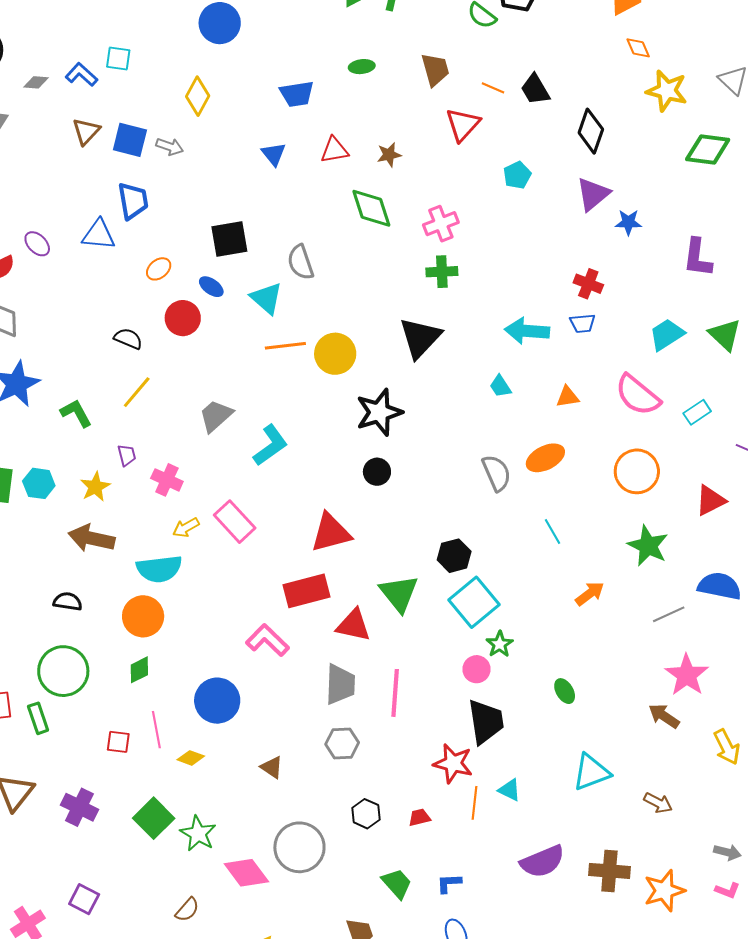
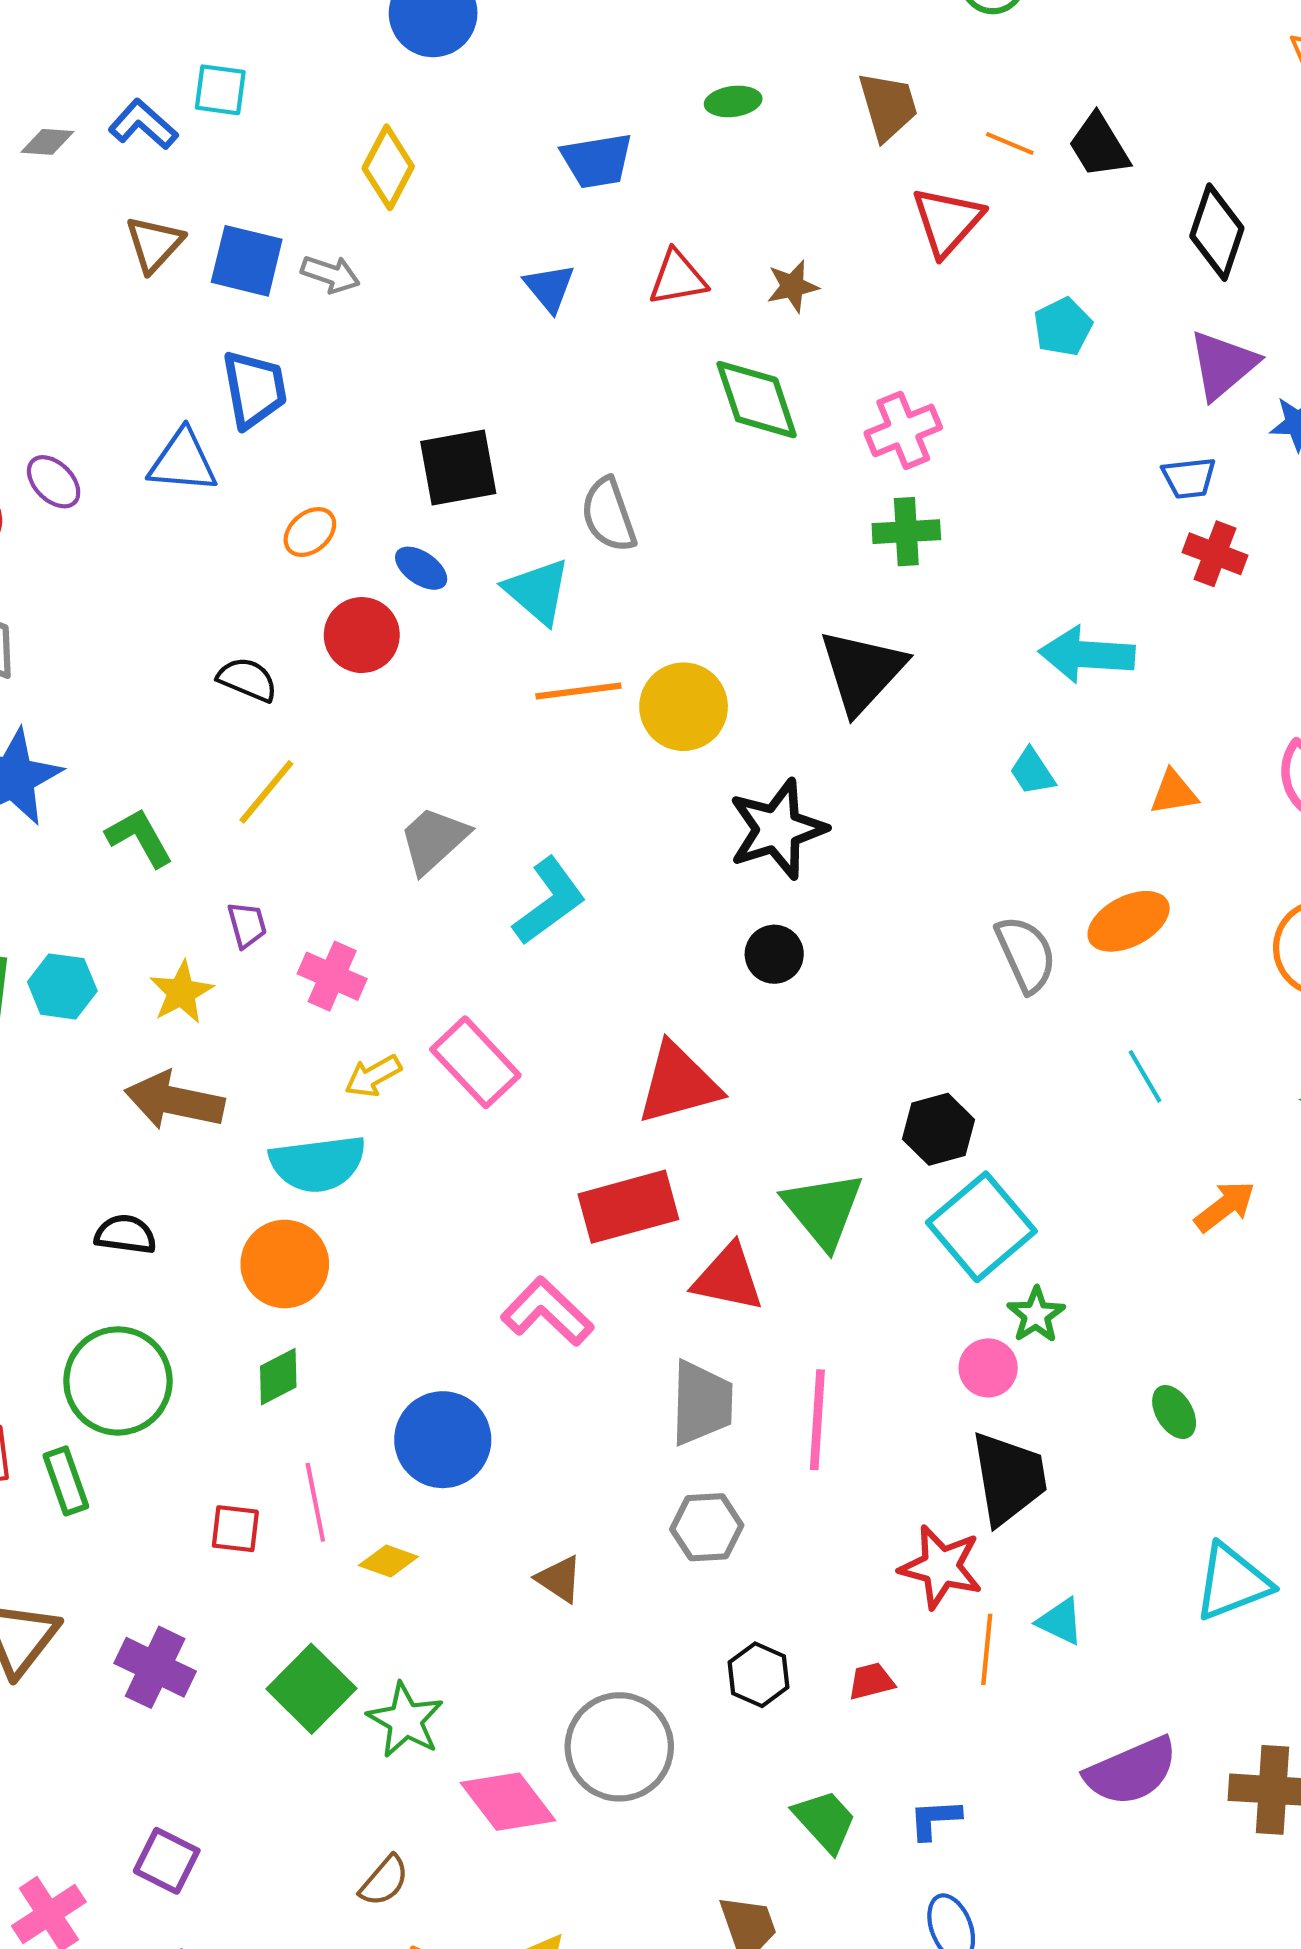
blue trapezoid: (583, 323) -> (1189, 478), moved

